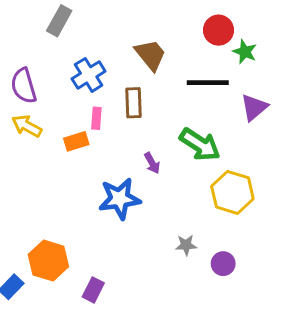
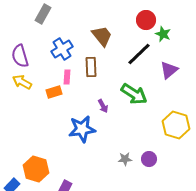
black line: (208, 83) -> (139, 54), turned -44
yellow hexagon: (232, 192) -> (176, 125), moved
purple circle: (223, 264) -> (149, 159), moved

